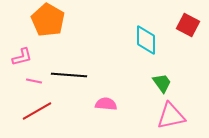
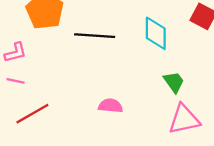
black line: (69, 75) -> (95, 36), moved
pink line: (34, 81) -> (15, 81), moved

